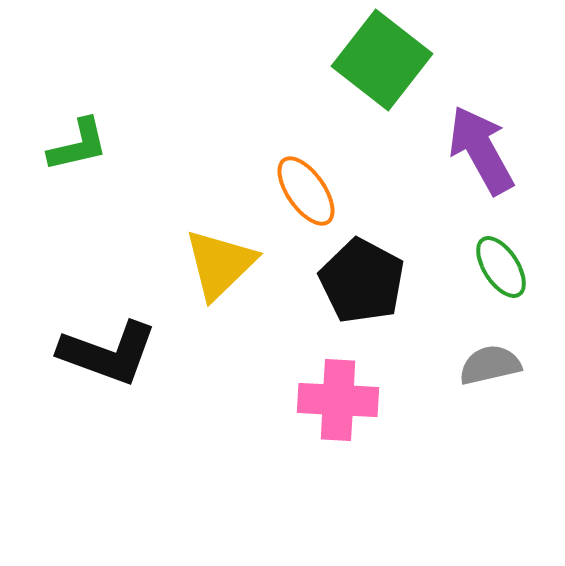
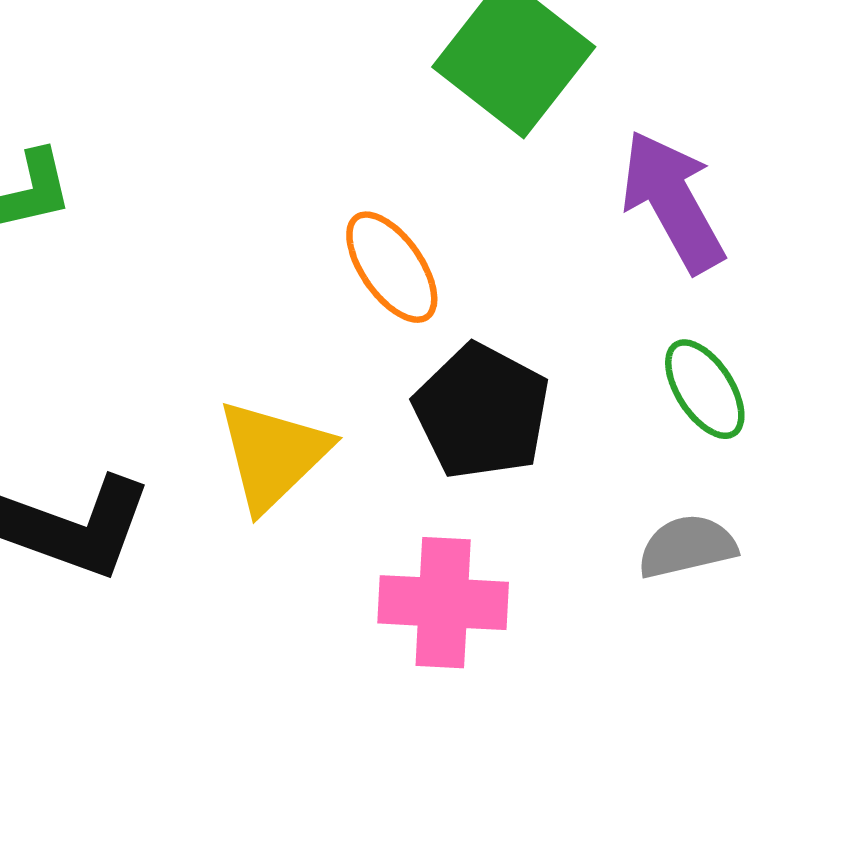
yellow triangle: (220, 264) -> (273, 455), moved

